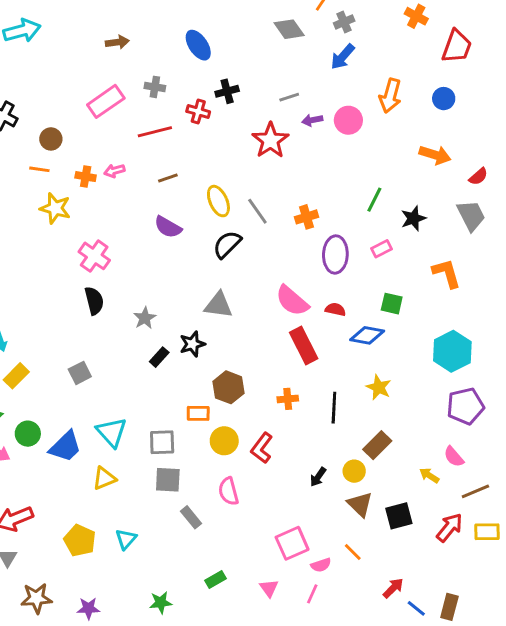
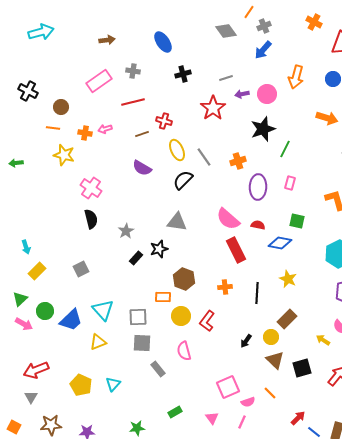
red cross: (198, 112) -> (164, 121), moved
black star: (413, 218) -> (263, 129), moved, size x1.4
pink rectangle: (382, 249) -> (290, 183), turned -48

